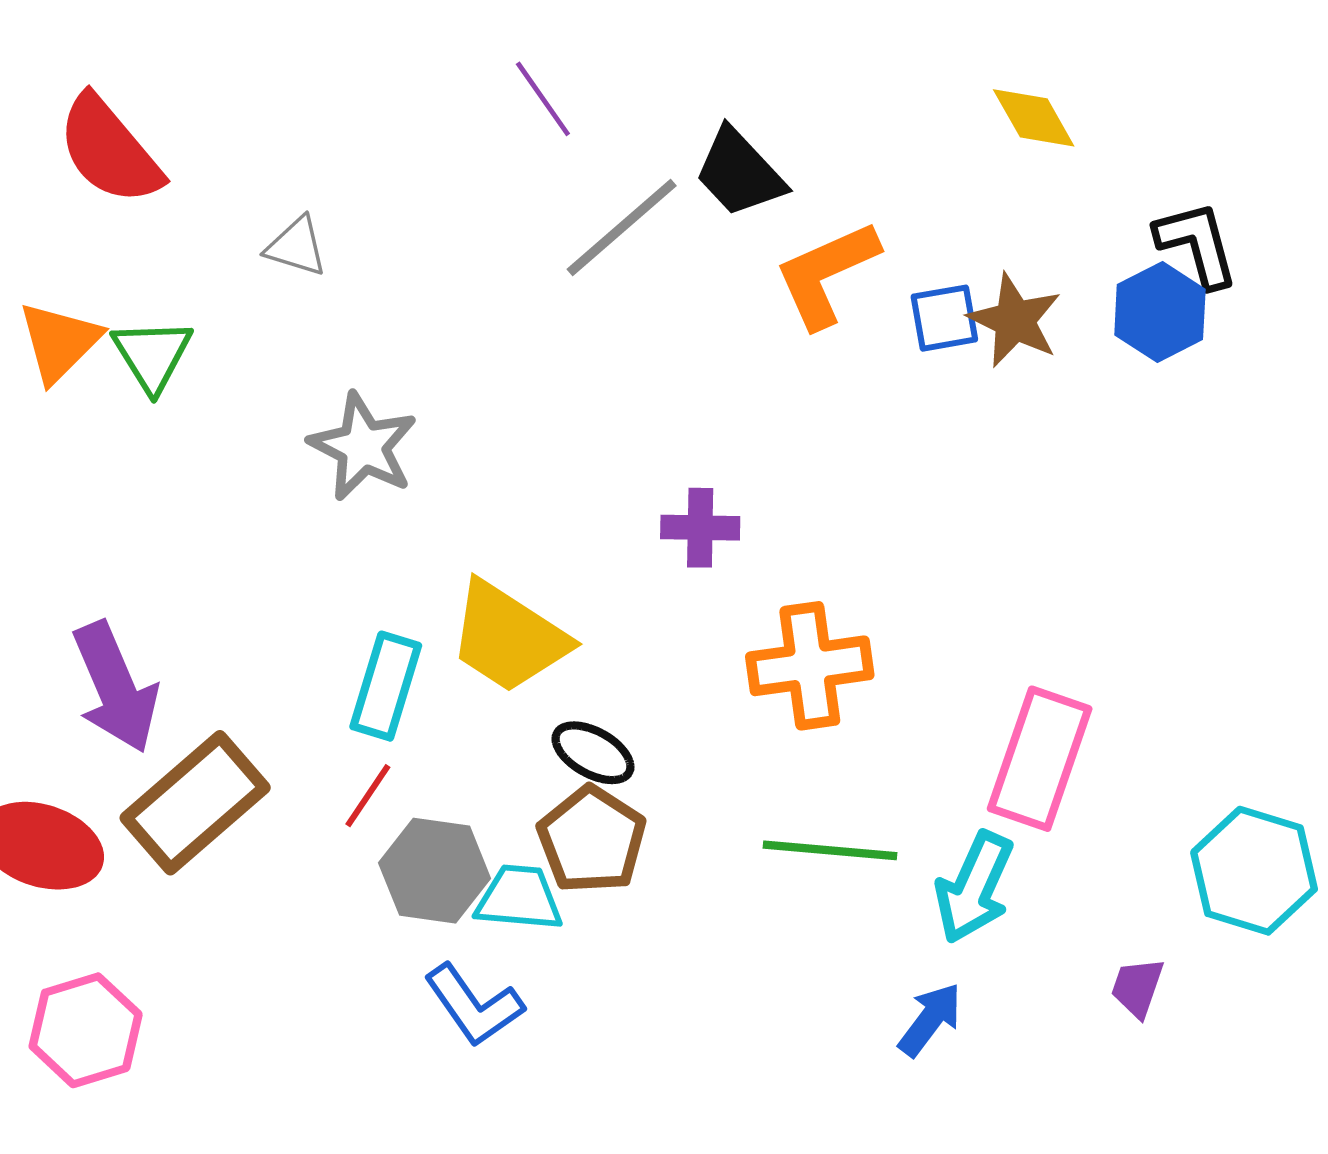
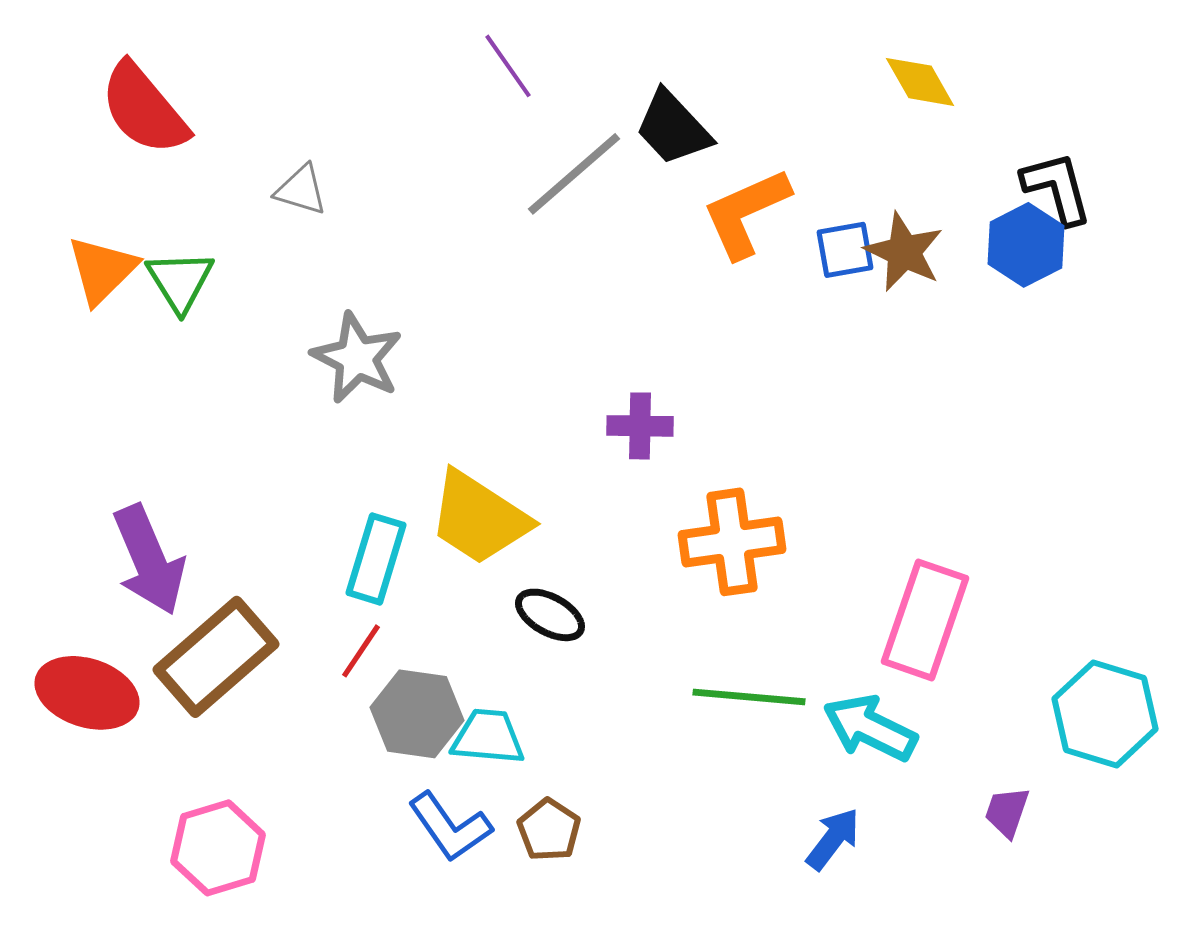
brown pentagon: (592, 840) -> (549, 830), moved, size x0.7
cyan arrow: (974, 887) -> (870, 728), turned 92
pink hexagon: (86, 1030) -> (218, 848), moved

